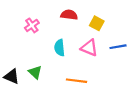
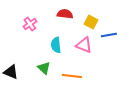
blue line: (118, 47) -> (109, 35), moved
green triangle: (35, 72) -> (44, 68), moved

